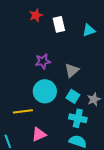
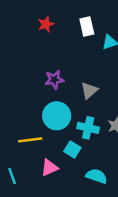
white rectangle: (59, 24) -> (87, 27), moved
cyan square: (73, 96) -> (72, 150), moved
cyan cross: (78, 118) -> (88, 128), moved

